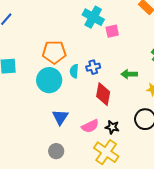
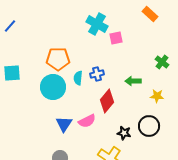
red diamond: (103, 94) -> (107, 101), turned 30
pink semicircle: (90, 126) -> (87, 121), moved
black star: (112, 127) -> (124, 133), moved

